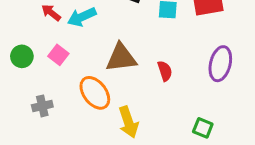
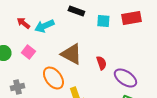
brown triangle: (121, 58) -> (71, 54), turned 35
purple ellipse: (220, 64) -> (125, 78), moved, turned -70

